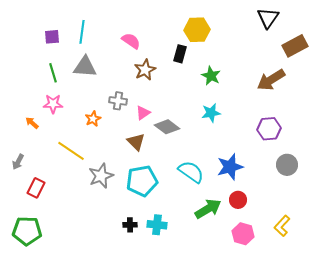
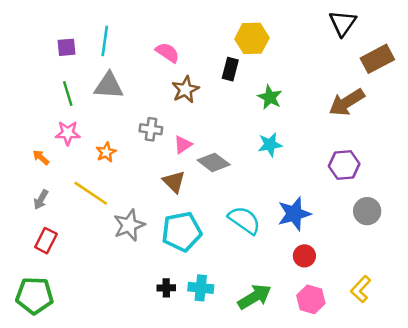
orange star: (93, 119) -> (106, 152), moved
gray arrow: (18, 162) -> (41, 200), moved
green arrow: (208, 209) -> (255, 297), moved

